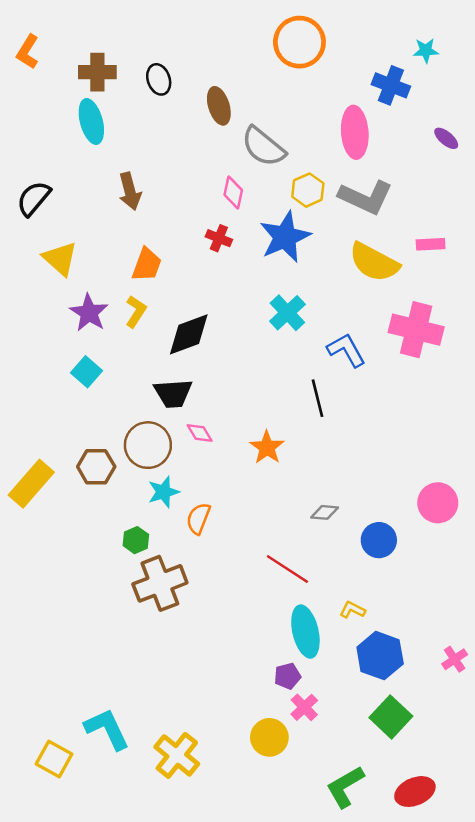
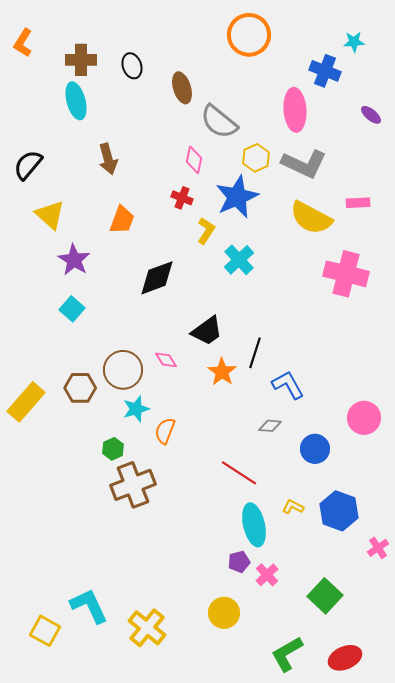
yellow L-shape: (136, 312) -> (206, 231), moved
blue L-shape: (346, 350) -> (288, 385), moved
black trapezoid: (173, 393) -> (207, 331), moved, turned -32
black line: (317, 398) -> (255, 353), moved, turned 32
blue hexagon: (380, 656) -> (339, 511), moved
pink cross: (304, 707) -> (267, 575), moved

